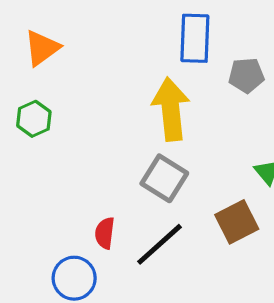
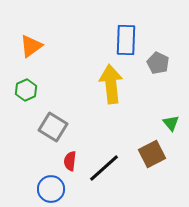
gray pentagon: (246, 75) -> (158, 63), turned 30
gray square: (164, 178) -> (53, 127), moved

